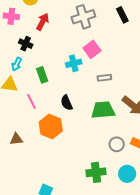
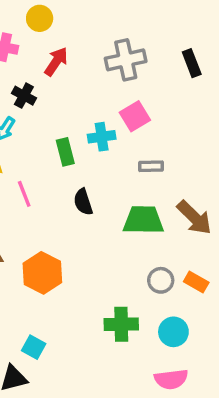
green rectangle: (42, 75) -> (65, 152), moved
orange hexagon: (51, 126) -> (42, 273), moved

